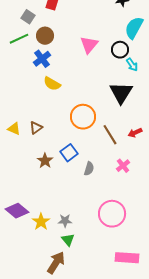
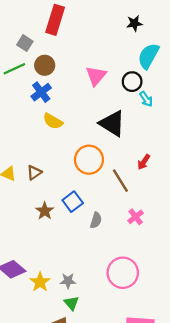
black triangle: (121, 93) -> (112, 124), moved, turned -30
red arrow: (135, 133) -> (144, 162), moved, turned -32

